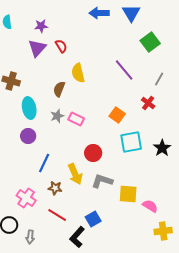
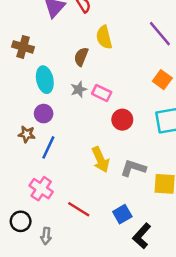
orange square: (117, 115) -> (162, 80), moved
red circle: (93, 153) -> (122, 120), moved
blue line: (44, 163) -> (48, 147), moved
brown star: (55, 188) -> (27, 134), moved
black L-shape: (77, 237) -> (142, 236), moved

